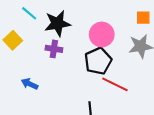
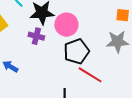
pink circle: (102, 34) -> (66, 25), moved

